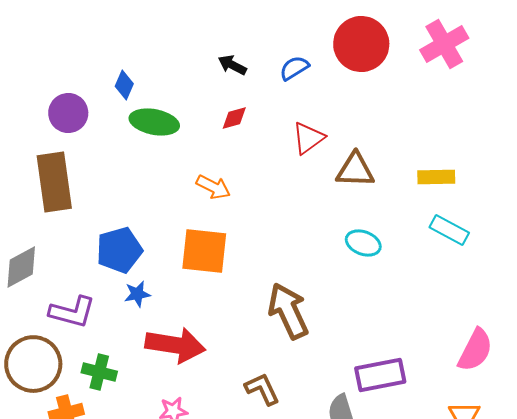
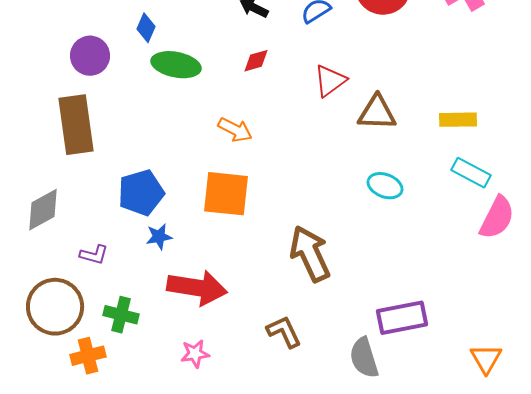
purple L-shape: (72, 312) -> (94, 255), size x0.6
pink semicircle: (475, 350) -> (497, 218), moved

